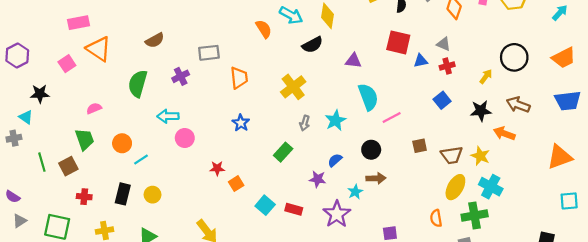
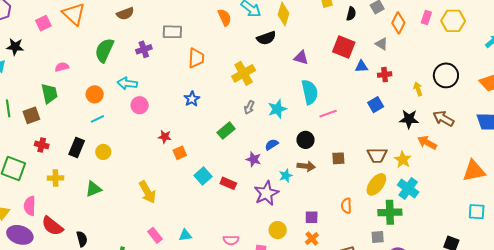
gray triangle: (444, 44) -> (381, 44), moved
yellow arrow: (486, 76) -> (418, 89), turned -64
orange circle: (122, 143) -> (95, 94), moved
brown square: (420, 146) -> (338, 158), moved
orange semicircle: (436, 218) -> (346, 206), moved

